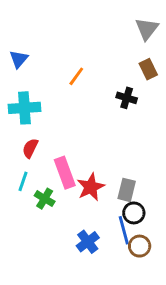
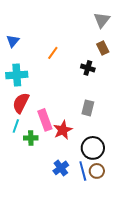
red semicircle: (30, 148) -> (21, 103), size x1.5
gray rectangle: (127, 190) -> (88, 108), moved
green cross: (45, 199) -> (31, 138), turned -32
black circle: (134, 213) -> (93, 148), size x1.5
blue line: (124, 230) -> (83, 171), moved

